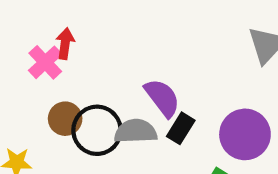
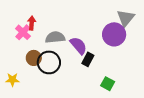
gray semicircle: (136, 131) -> (55, 37), moved
purple circle: (245, 134) -> (114, 34), moved

